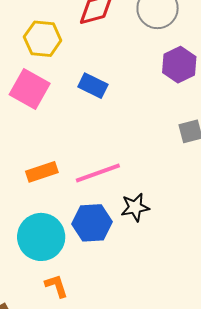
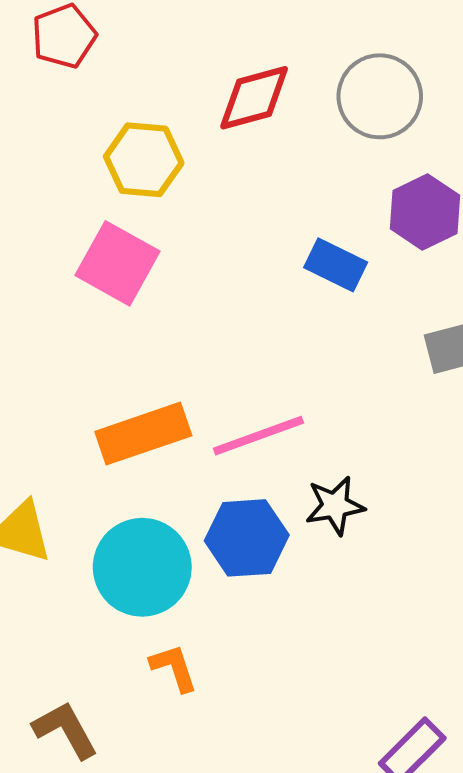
blue rectangle: (93, 86) -> (336, 265), moved
orange rectangle: (42, 172) -> (143, 434), size x1.4

